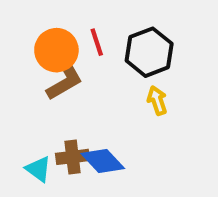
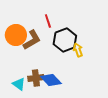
orange circle: (56, 50) -> (16, 35), moved
black hexagon: (149, 52) -> (65, 40), moved

